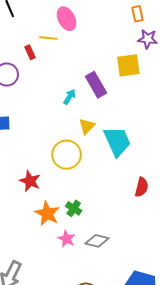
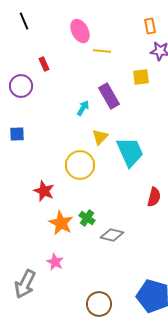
yellow line: (48, 38) -> (102, 51), moved
yellow square: (128, 65) -> (141, 77), size x0.7
pink star: (67, 239) -> (55, 262), moved
gray diamond: (97, 241) -> (112, 235), moved

